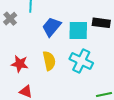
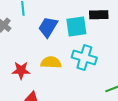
yellow semicircle: (49, 61) -> (51, 62), turned -66

